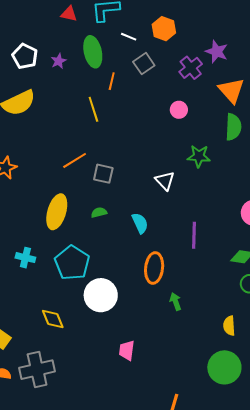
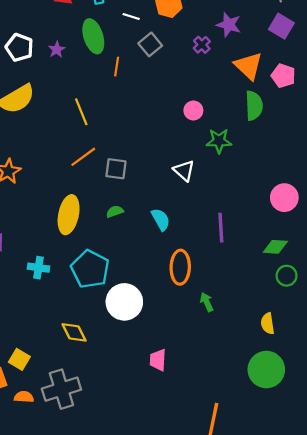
purple cross: (191, 68) -> (202, 45), size x0.7
yellow line: (93, 109) -> (81, 112), moved
pink circle: (179, 110) -> (193, 110), moved

